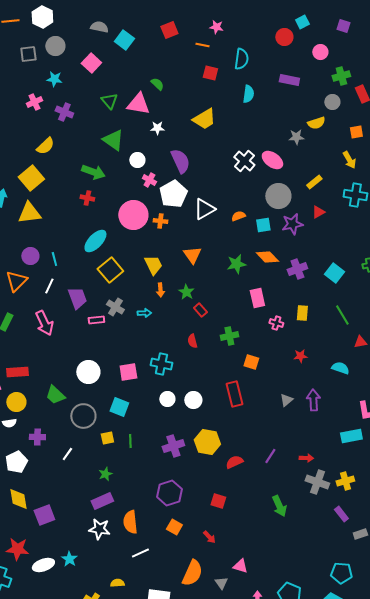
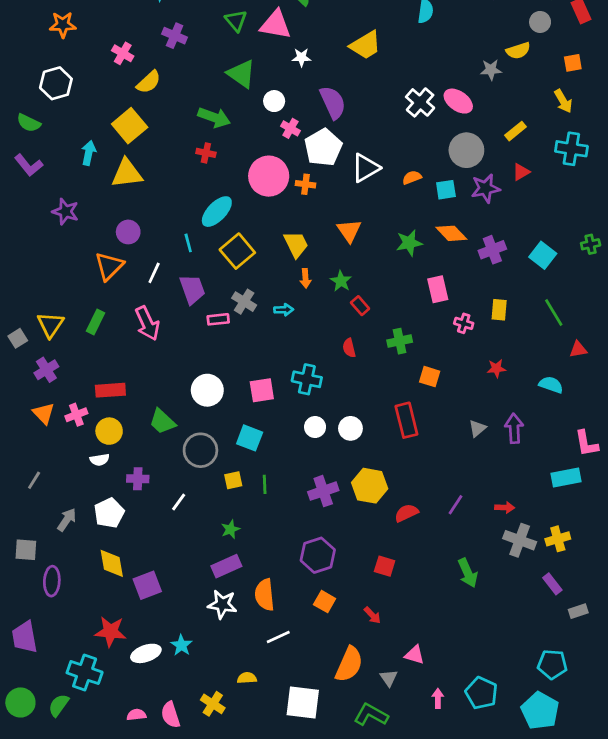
pink cross: (34, 102) -> (123, 53), moved, turned -35
cyan line: (54, 259) -> (188, 243), moved

